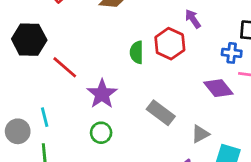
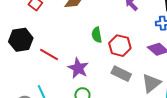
red hexagon: (170, 44) -> (120, 46), moved
gray triangle: (200, 134) -> (151, 83), size x1.5

